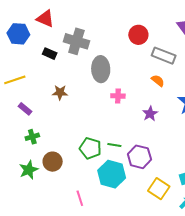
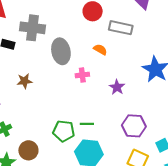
orange semicircle: (158, 81) -> (100, 50), moved
purple hexagon: (139, 157) -> (134, 126), moved

